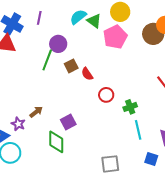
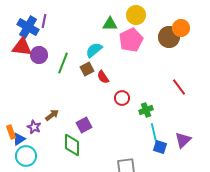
cyan semicircle: (78, 17) -> (94, 50), moved
purple line: (39, 18) -> (44, 21), moved
green triangle: (94, 21) -> (110, 24), turned -35
purple circle: (58, 44) -> (39, 55), moved
blue square: (151, 159) -> (160, 147), moved

